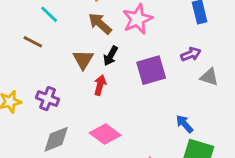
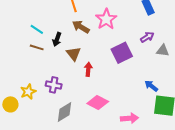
cyan line: (49, 14) -> (37, 29), moved
black arrow: (111, 56) -> (57, 39), moved

